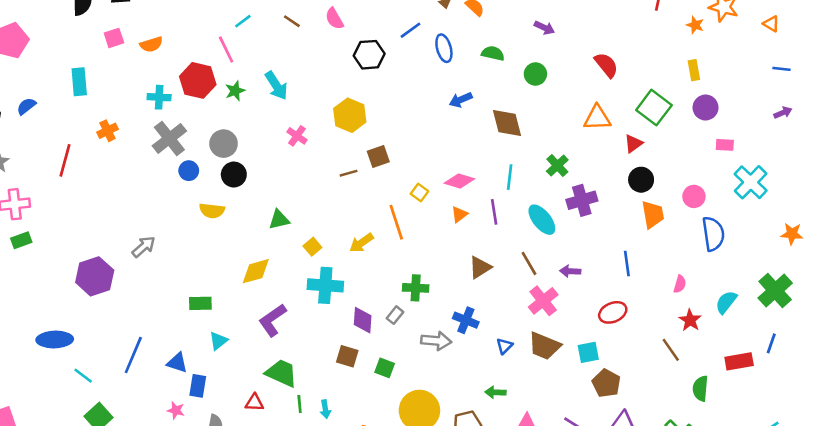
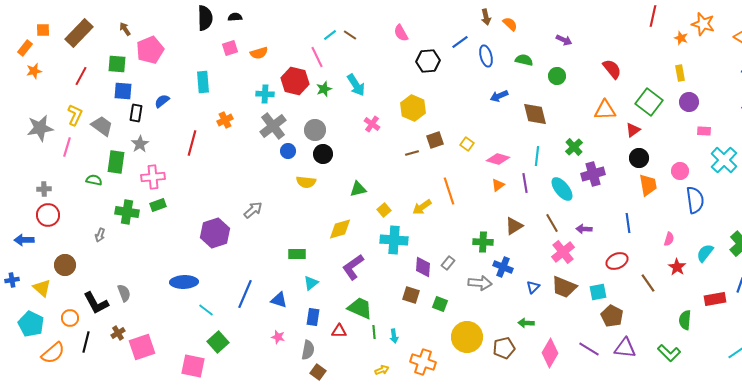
brown line: (292, 21) -> (350, 35), moved
yellow square: (419, 193) -> (467, 144), moved
green cross: (416, 288) -> (483, 242), moved
brown line: (671, 350) -> (648, 283), moved
blue rectangle: (198, 386) -> (313, 317), moved

